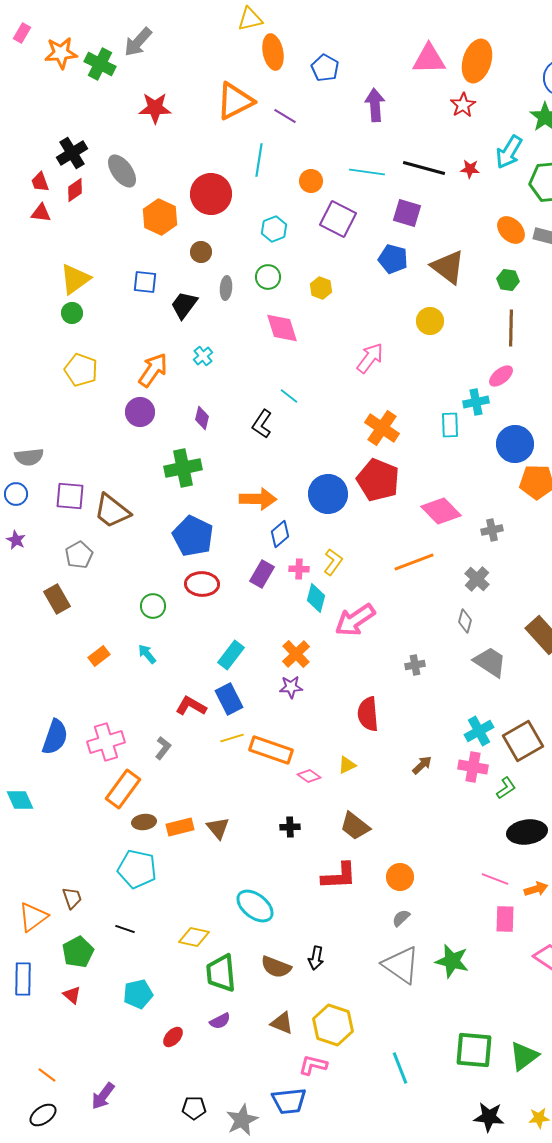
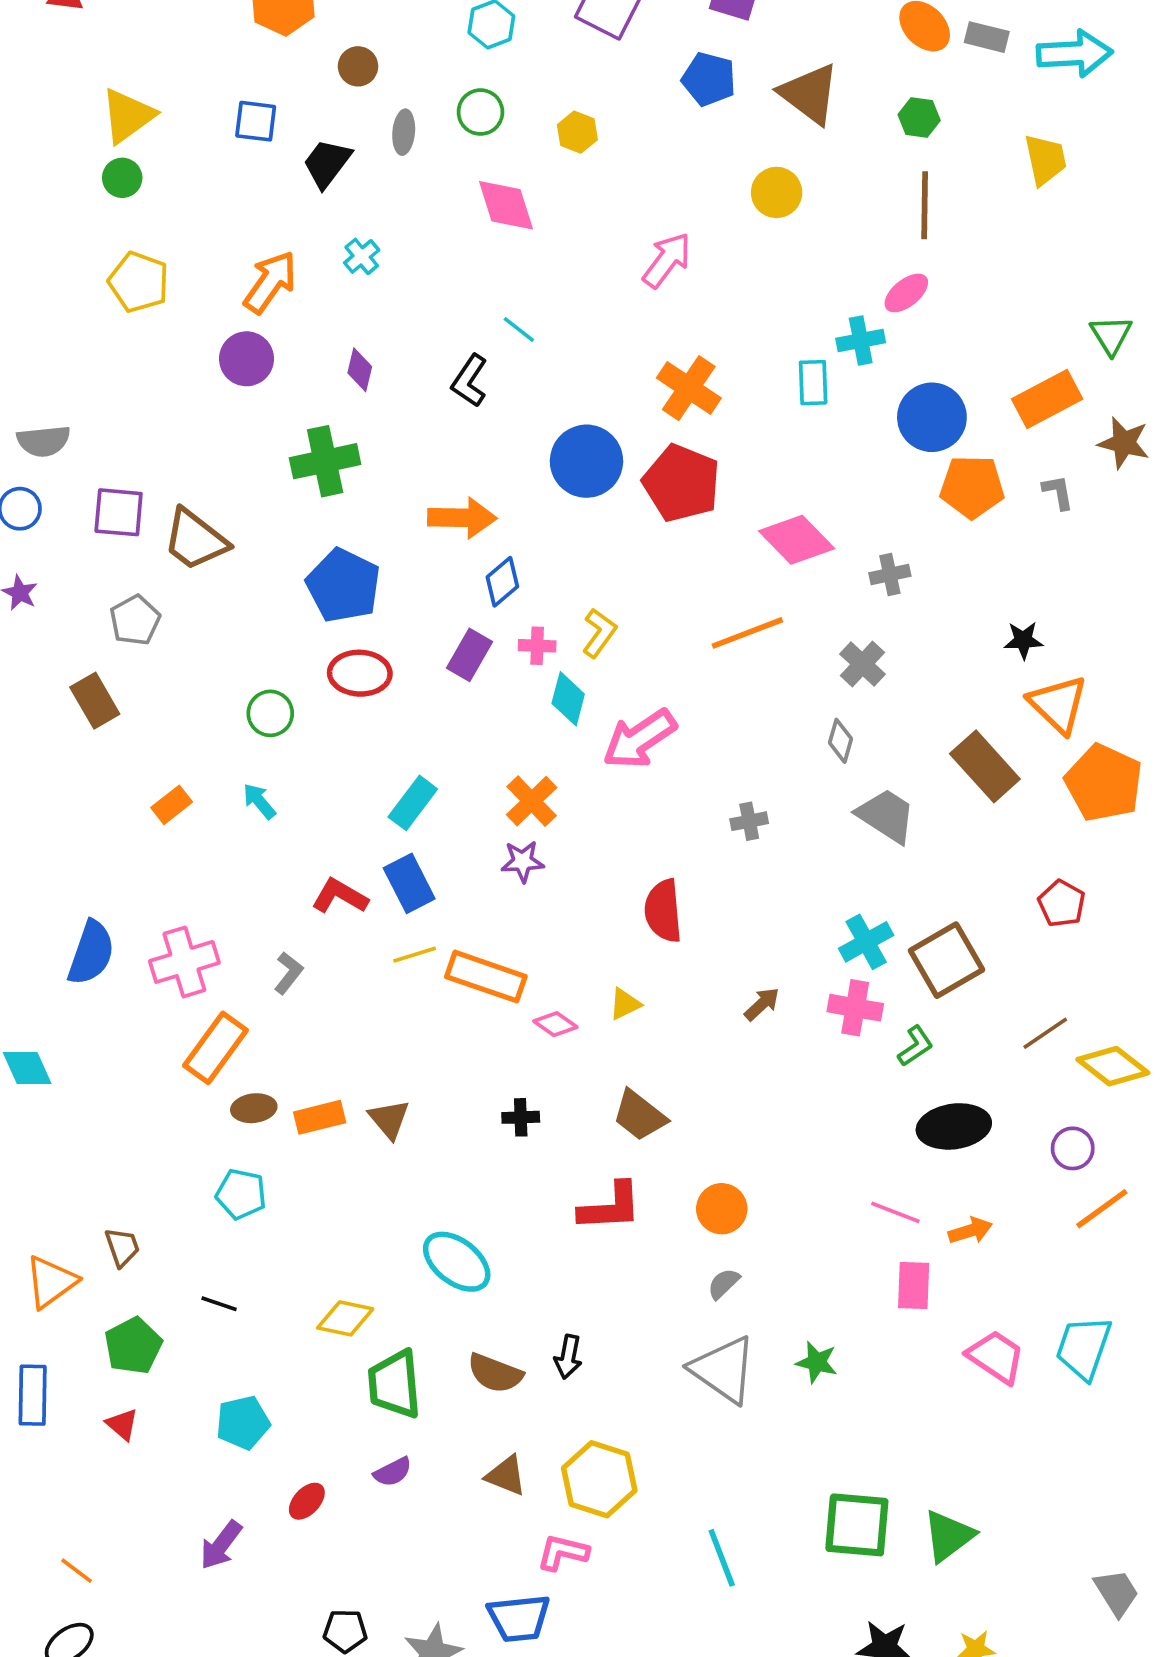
blue circle: (328, 494) -> (586, 461), moved
cyan pentagon: (137, 869) -> (241, 1194), size x0.7
green star: (452, 961) -> (817, 1362), size x0.7
purple arrow: (103, 1096) -> (221, 1545), moved

